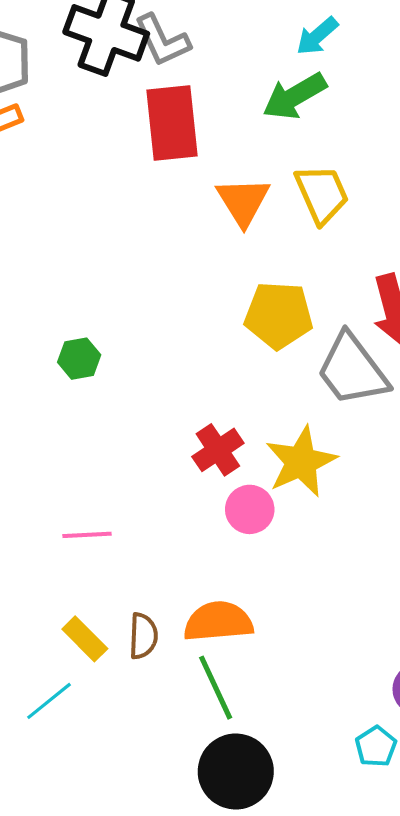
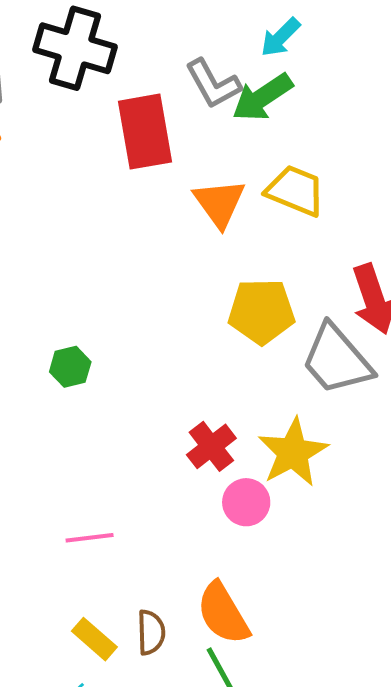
gray L-shape: (162, 40) -> (213, 84), moved
yellow trapezoid: (322, 194) -> (295, 191), turned -40
orange semicircle: (218, 622) -> (223, 613), turned -112

